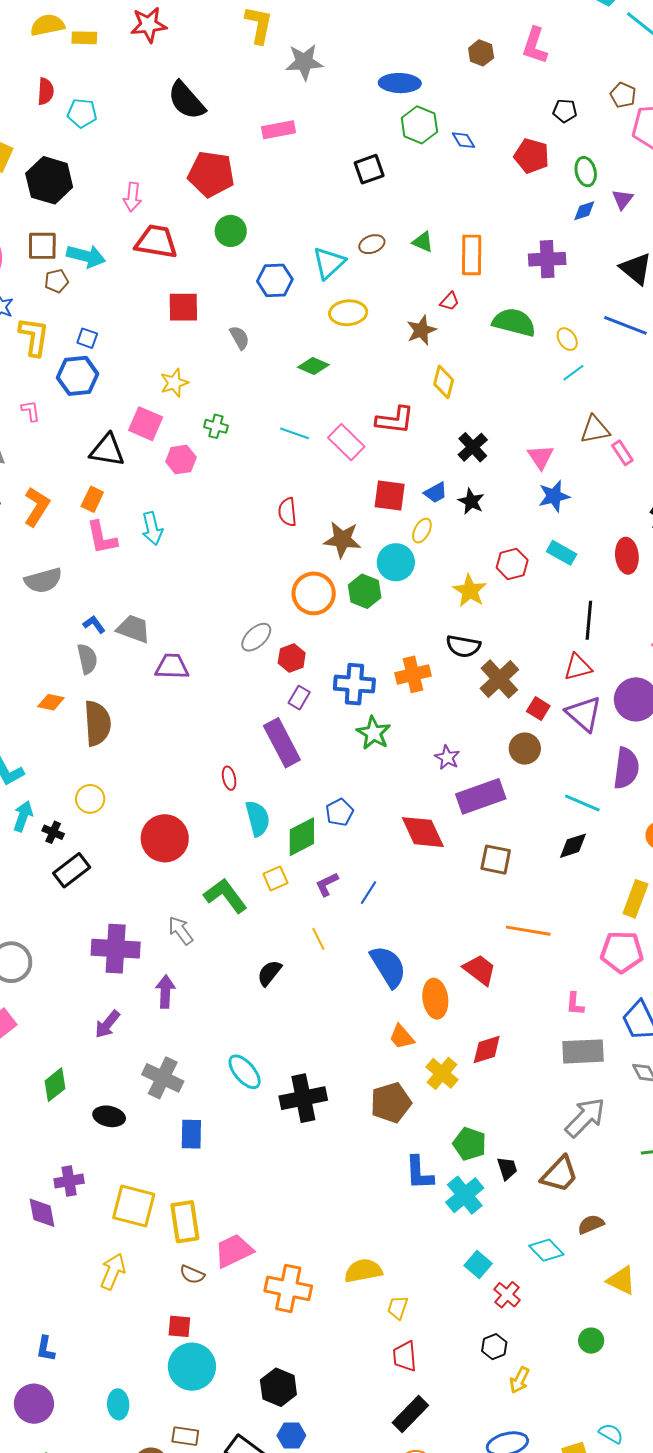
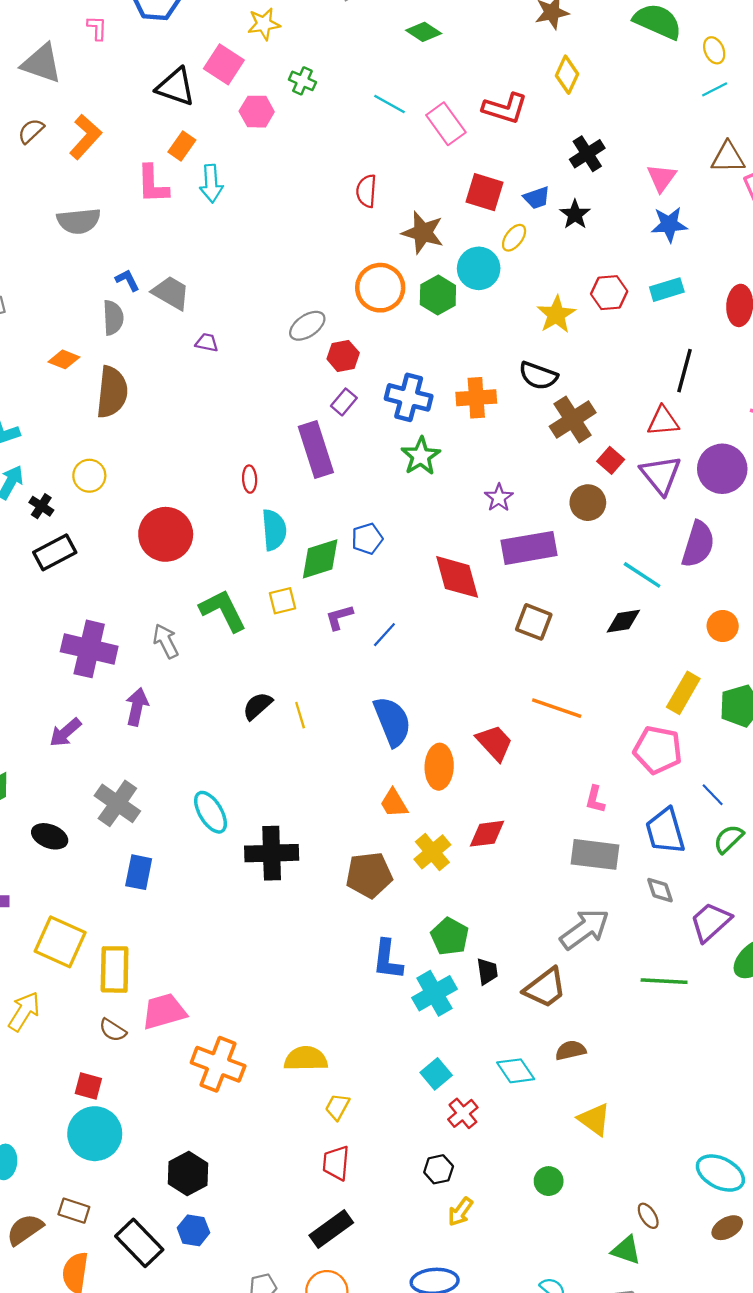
orange rectangle: (92, 499) -> (182, 146), moved
cyan rectangle: (562, 553) -> (667, 290), turned -56
purple trapezoid: (172, 667) -> (207, 343), size x0.6
yellow line: (318, 939) -> (300, 715), moved

